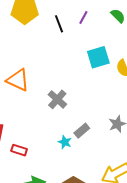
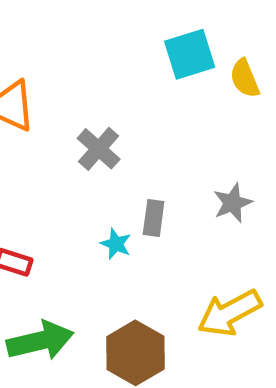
gray rectangle: (82, 131) -> (154, 218), turned -42

